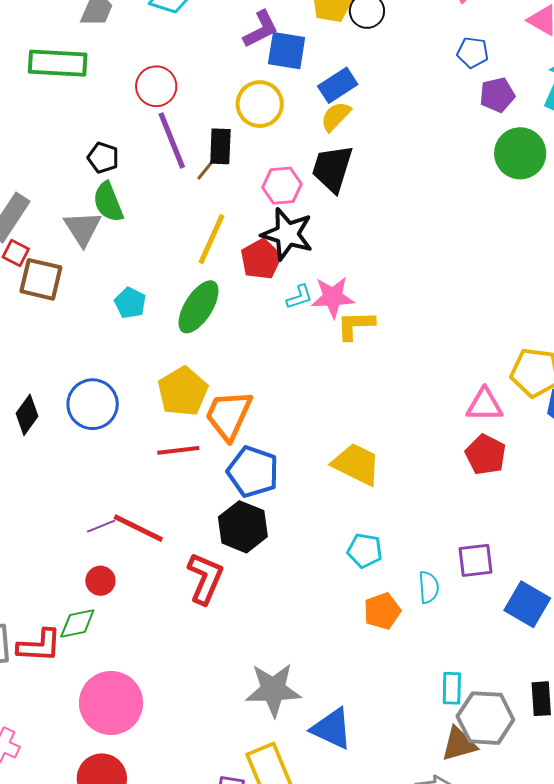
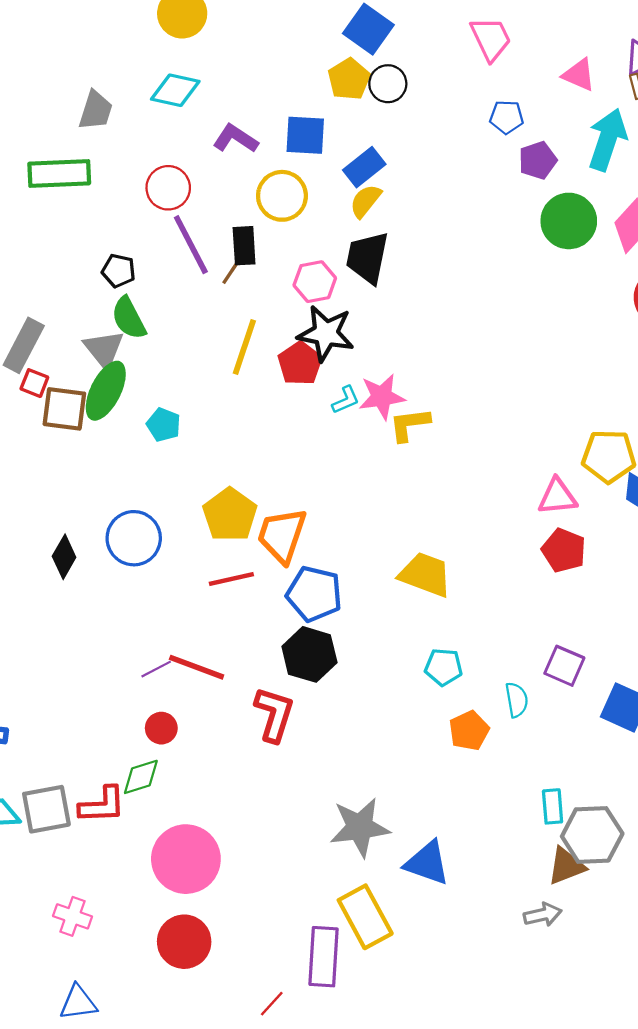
purple L-shape: (261, 29) -> (235, 139), moved, turned -114
green ellipse: (198, 307) -> (106, 391), moved
purple square: (476, 560) -> (564, 666), turned 36

